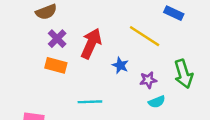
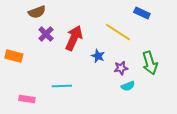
orange rectangle: (56, 65) -> (14, 56), moved
cyan line: (90, 102) -> (62, 86), moved

